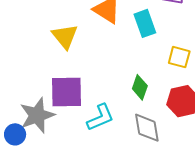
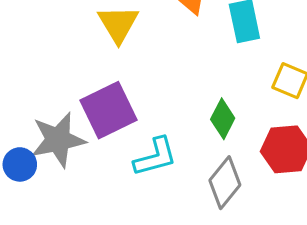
purple square: (66, 92) -> (109, 110), turned -33
gray diamond: (147, 128) -> (225, 183), turned 40

